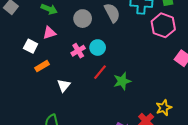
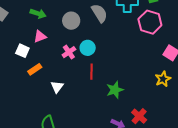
red line: (100, 72) -> (91, 72), turned -35
green star: (122, 81) -> (115, 90), moved
yellow star: (164, 108) -> (163, 79), moved

